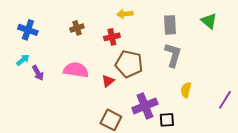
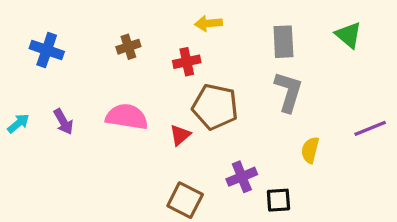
cyan arrow: (23, 60) -> (18, 123), moved
purple line: (225, 100) -> (370, 128), moved, turned 36
purple cross: (145, 106) -> (242, 177), size x0.7

